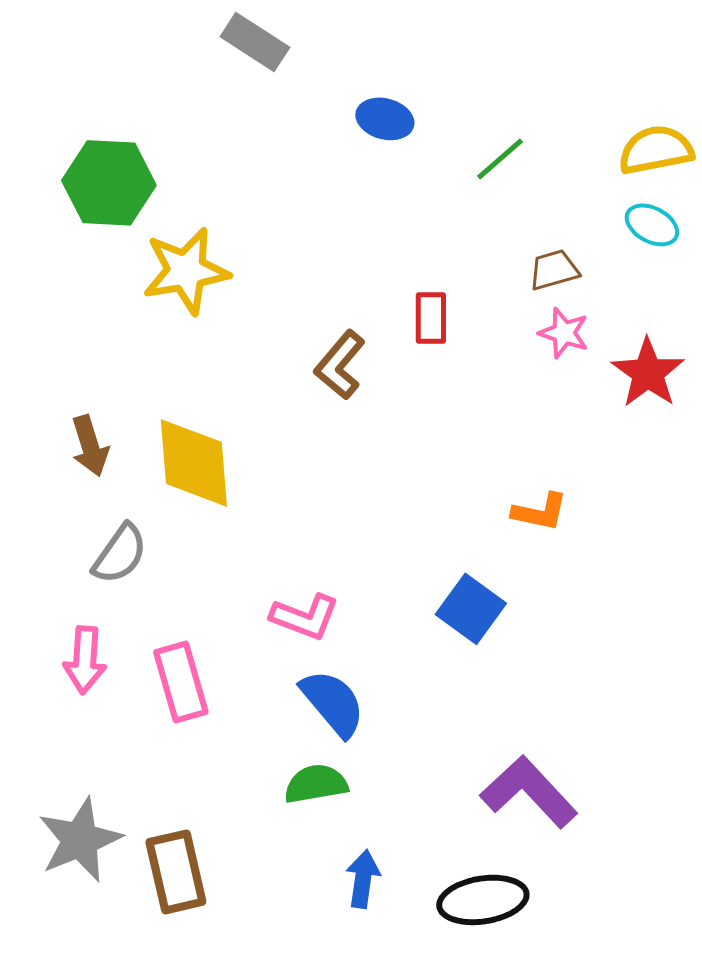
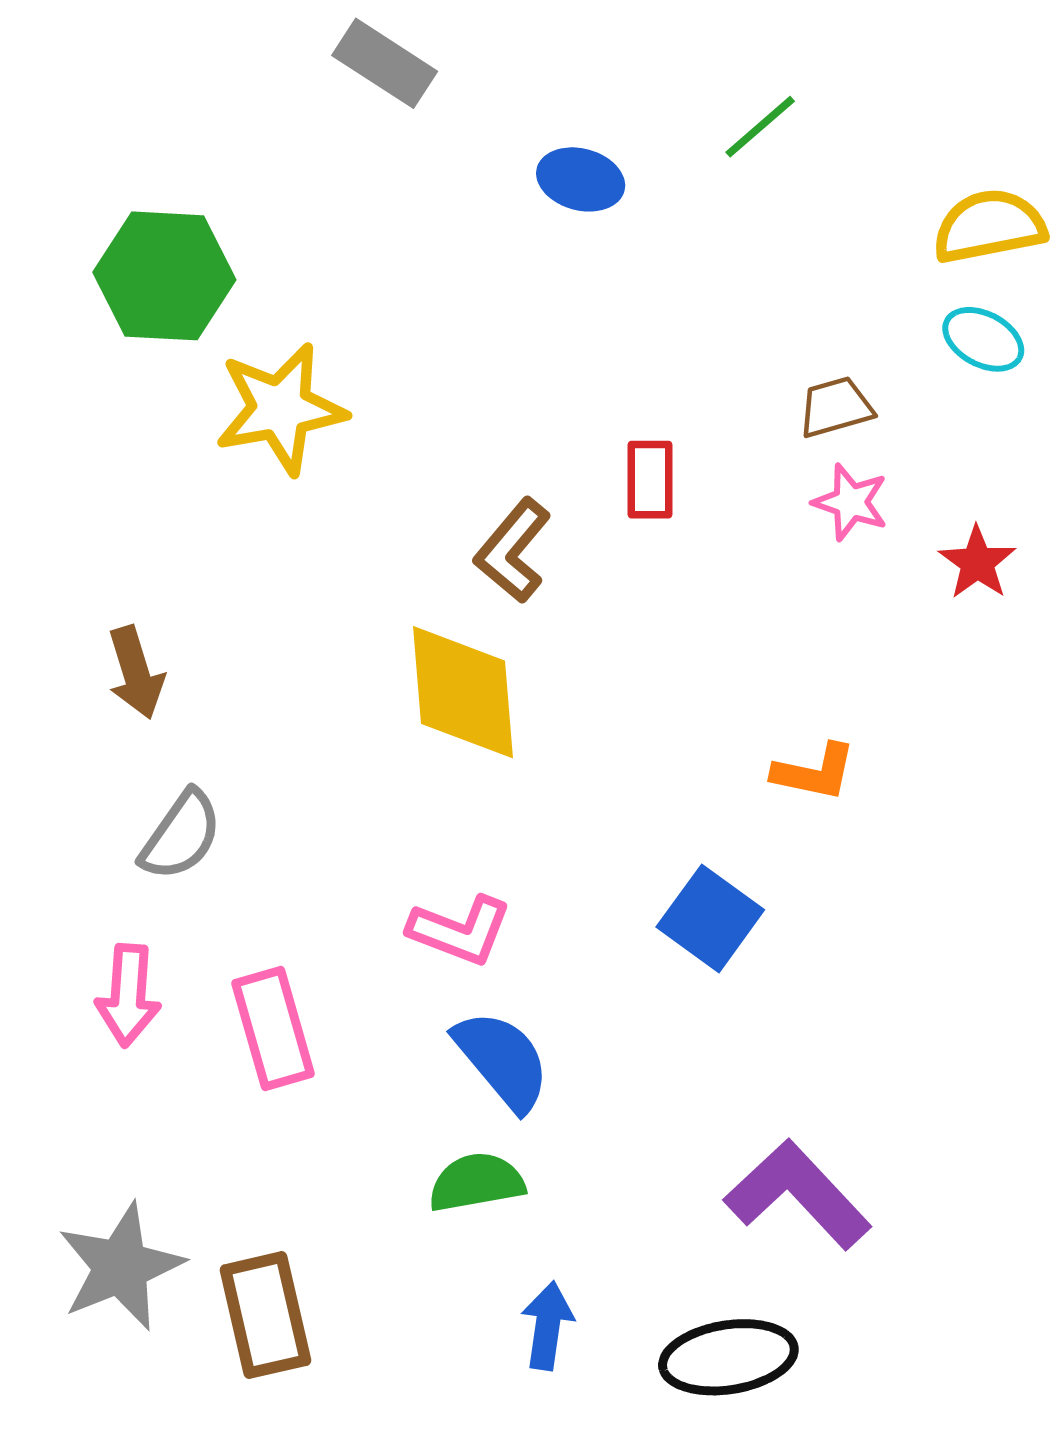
green line: (500, 159) -> (760, 127), moved
red star: (648, 373) -> (977, 563), size x0.7
yellow diamond: (194, 463) -> (463, 692), moved

